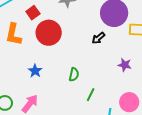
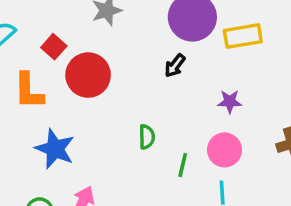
blue star: (35, 71) -> (55, 149), moved, size x1.6
pink circle: (129, 102) -> (225, 150), moved

